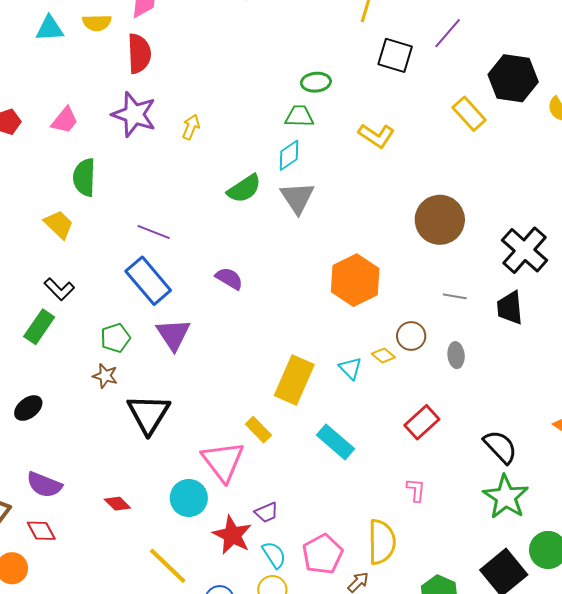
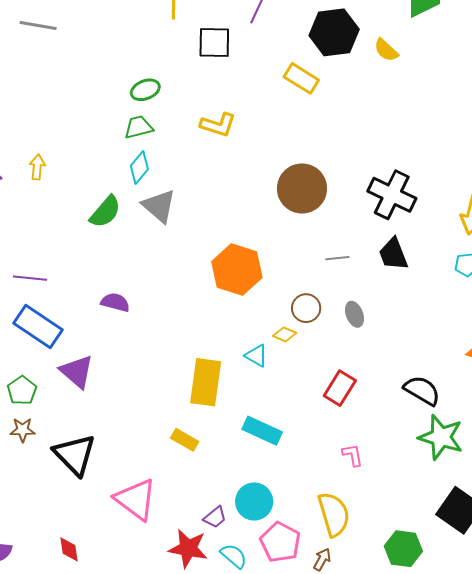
pink triangle: (223, 461) -> (136, 499), moved
cyan circle: (189, 498) -> (254, 502), moved
red diamond: (117, 504) -> (69, 549), turned 52

